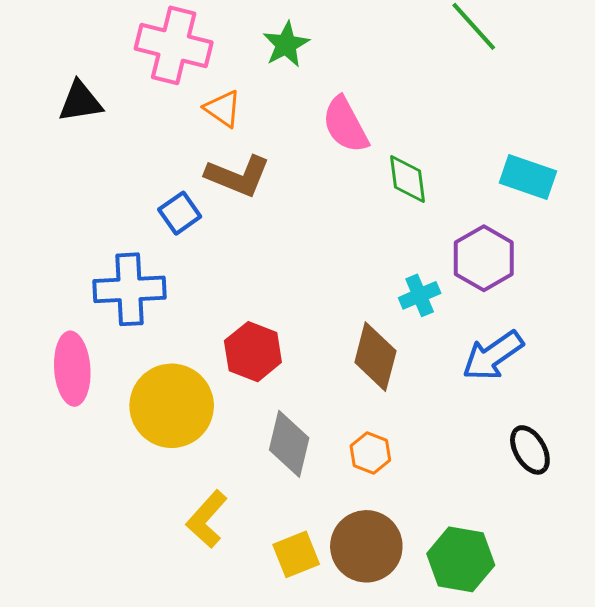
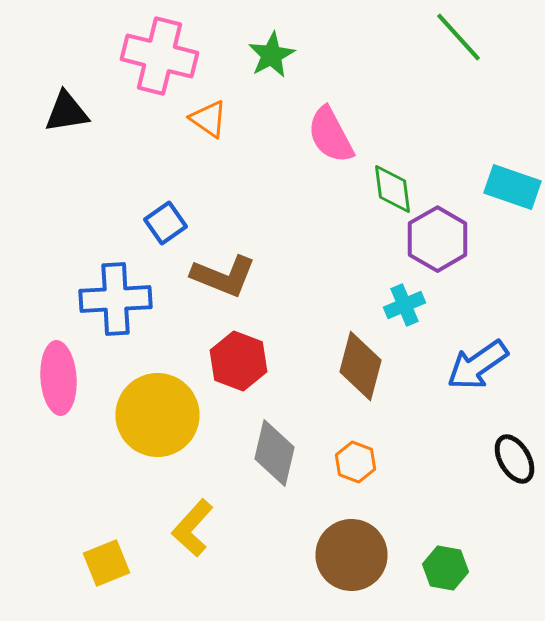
brown L-shape: (238, 176) -> (224, 276), moved
purple hexagon: (484, 258) -> (438, 239), moved
yellow square: (296, 554) -> (106, 563), moved
green hexagon: (461, 559) -> (446, 568), size x0.7

